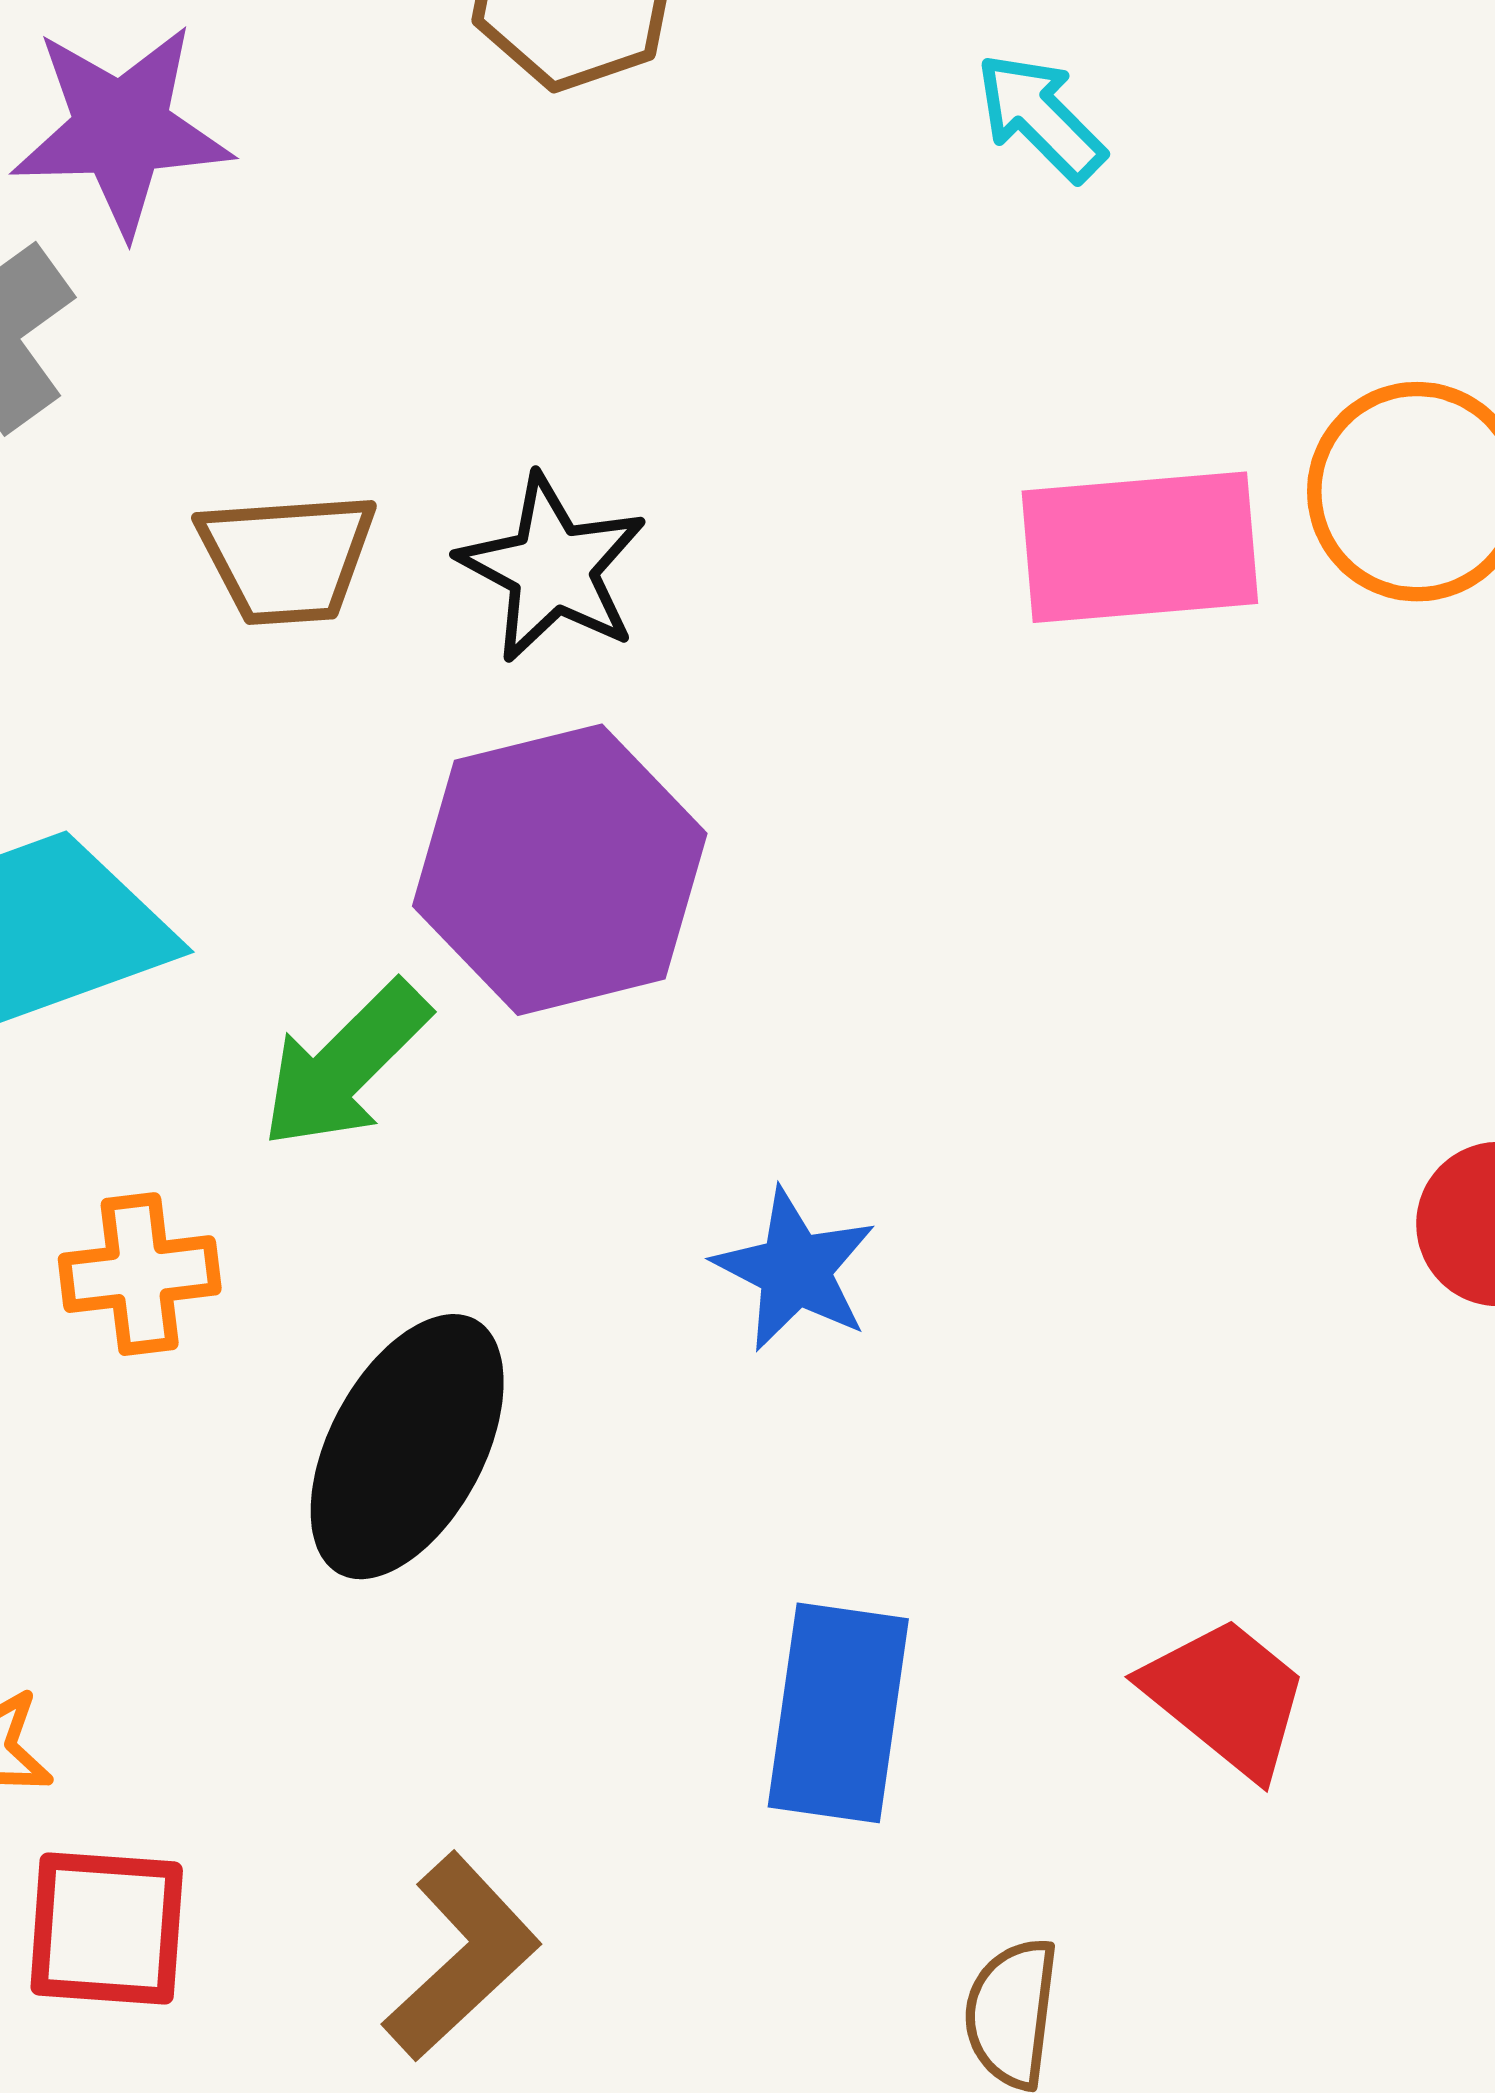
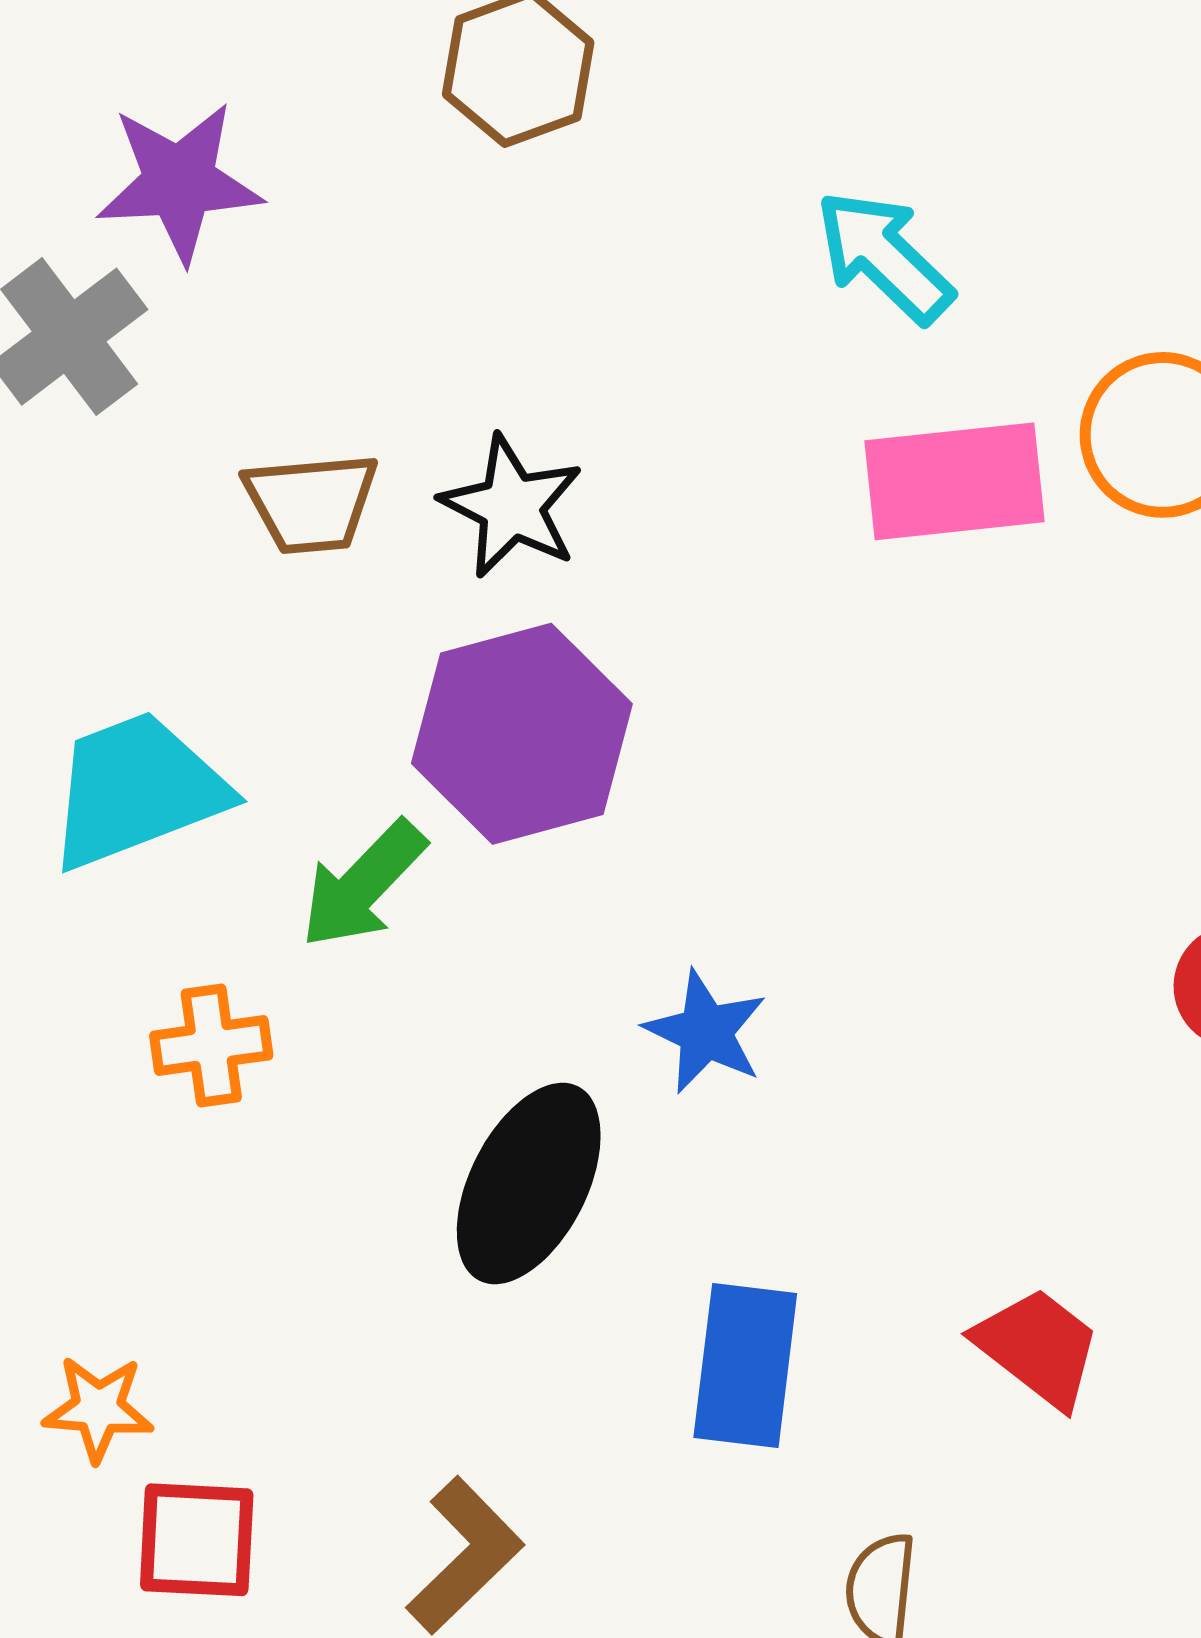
cyan arrow: (1041, 117) -> (884, 256), moved, size x1.4
black ellipse: (407, 1447) -> (529, 1184), moved

